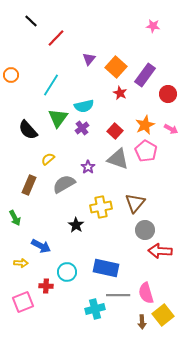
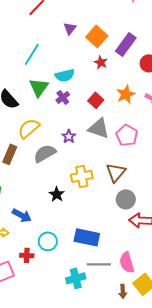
pink pentagon: (146, 151) -> (127, 135), moved
yellow semicircle: (48, 159) -> (29, 128), size x1.6

